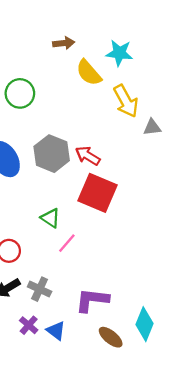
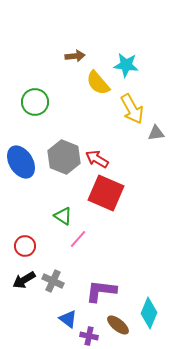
purple cross: (29, 325) -> (89, 336), moved, turned -30

